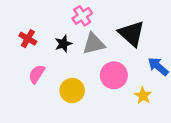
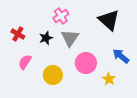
black triangle: (132, 34) -> (109, 20), moved
gray triangle: (94, 44) -> (70, 38), turned -42

